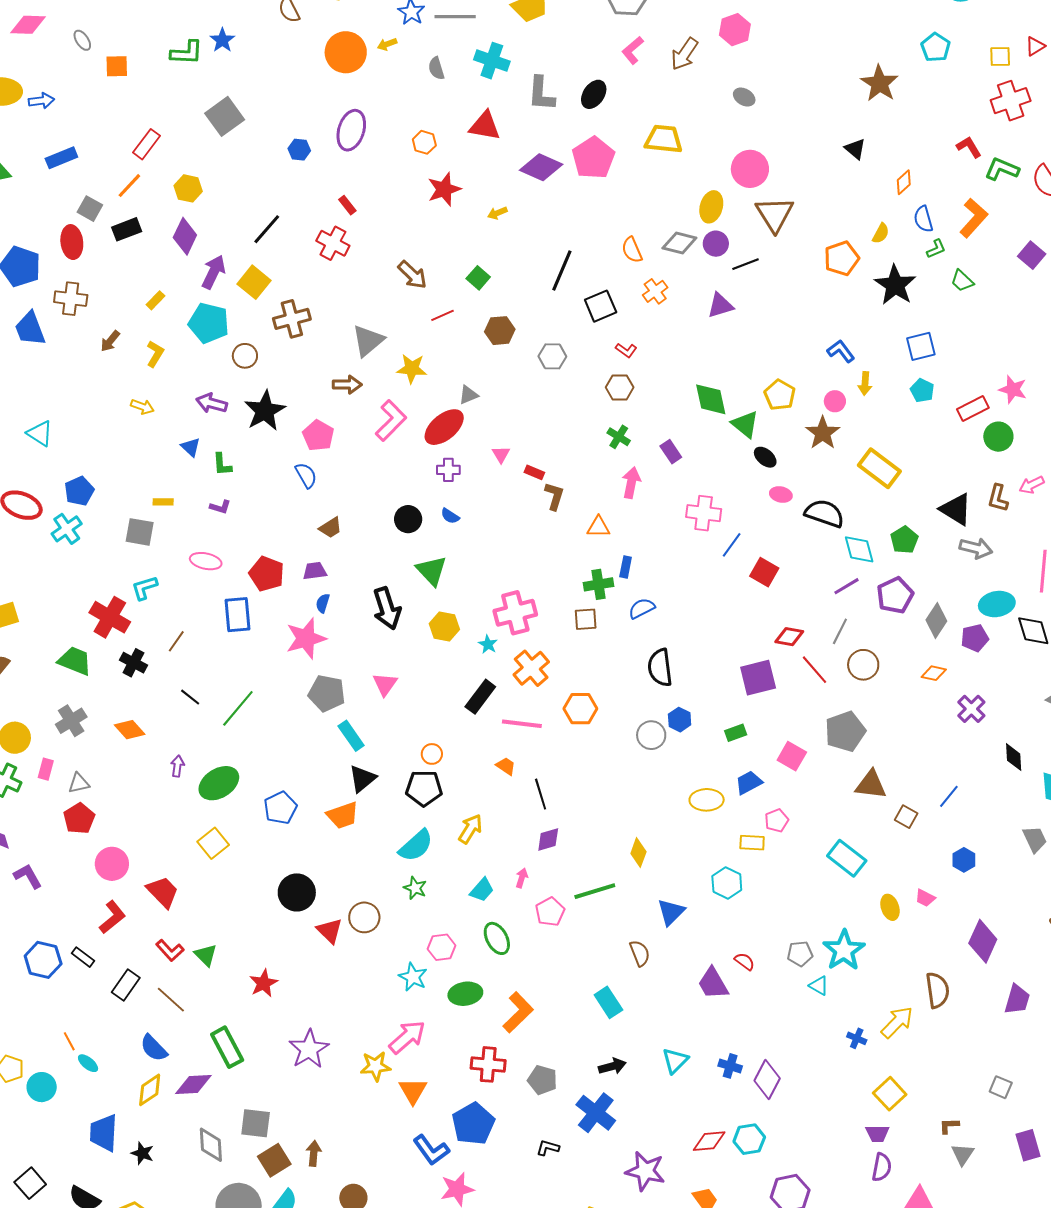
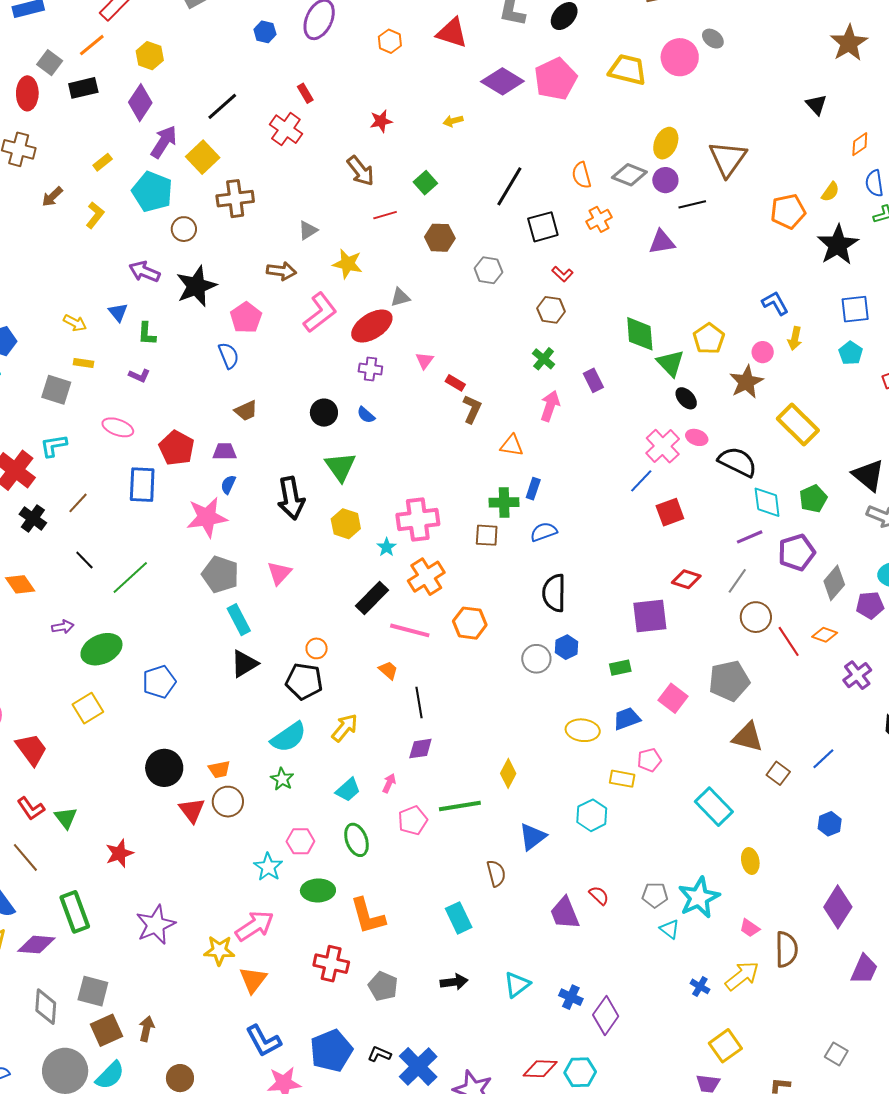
pink circle: (750, 169) -> (680, 57), moved
red star: (444, 189) -> (381, 121), moved, size x0.7
gray triangle: (368, 341) -> (308, 230), size x0.6
yellow arrow: (142, 407) -> (75, 323), moved
pink cross: (704, 513) -> (663, 446), moved, turned 32
red square: (764, 572) -> (670, 512), turned 32
red line: (814, 670) -> (789, 641), moved
purple arrow: (177, 766) -> (63, 627), turned 65
orange trapezoid: (343, 815) -> (219, 769), moved, size x0.7
pink trapezoid: (925, 898) -> (750, 928), moved
orange L-shape: (518, 1012) -> (368, 916), turned 111
blue cross: (596, 1113) -> (418, 1067), moved
blue pentagon: (473, 1124) -> (331, 1051), moved

